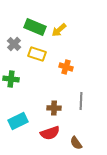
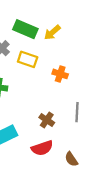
brown cross: (54, 108) -> (47, 120), turned 32

